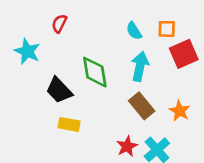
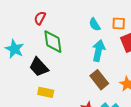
cyan star: (27, 51) -> (15, 49), moved
green diamond: (95, 72) -> (53, 42), moved

